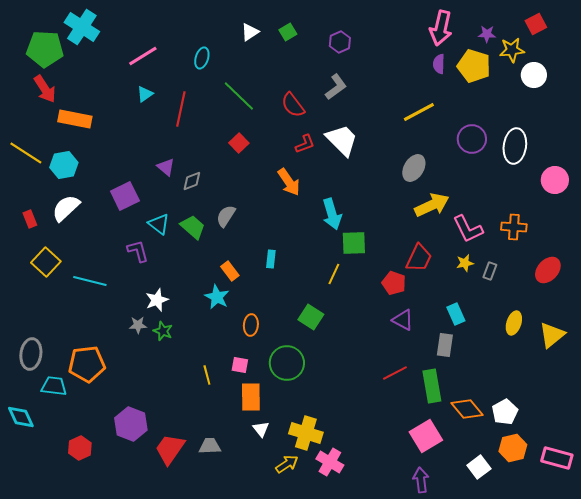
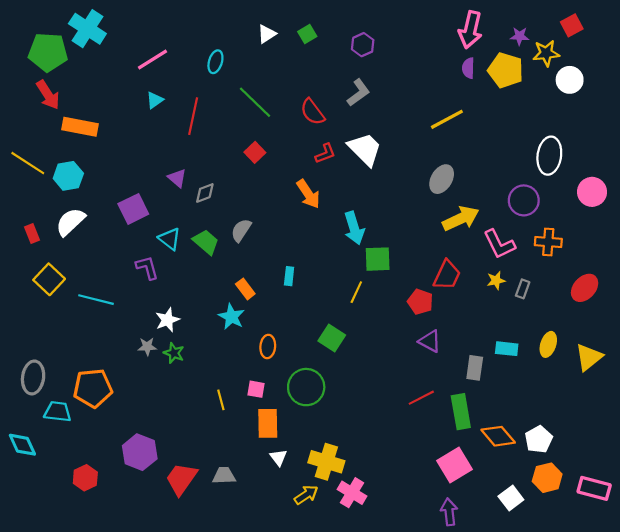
purple circle: (472, 139) -> (524, 200), moved
cyan rectangle: (456, 314) -> (507, 349), moved, turned -60

